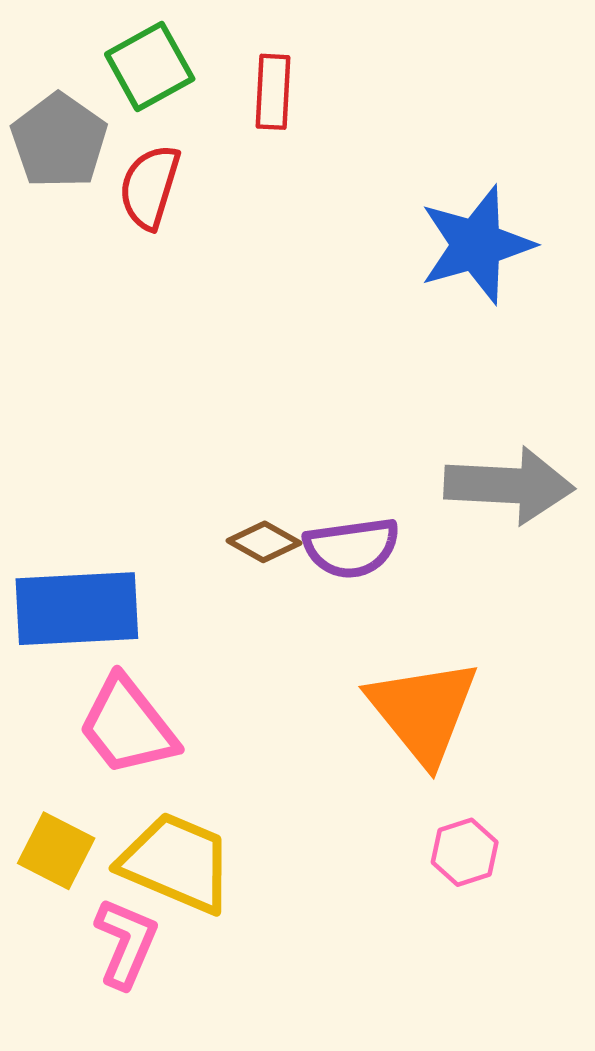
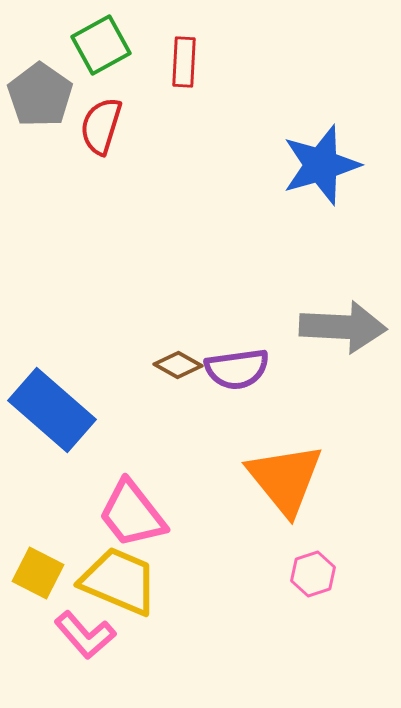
blue rectangle: (77, 609) -> (52, 410), turned 44
pink trapezoid: (127, 726) -> (132, 514), moved
pink L-shape: (126, 943) -> (85, 635), turned 116

